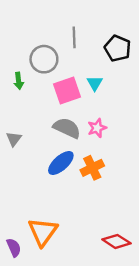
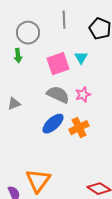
gray circle: (44, 59) -> (28, 33), moved
gray triangle: (14, 139) -> (14, 104), turned 32

